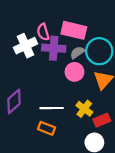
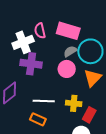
purple cross: (54, 48) -> (31, 64), moved
yellow cross: (84, 109) -> (74, 103), turned -35
red rectangle: (102, 120) -> (89, 115), turned -42

